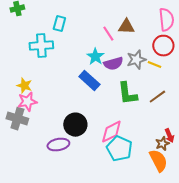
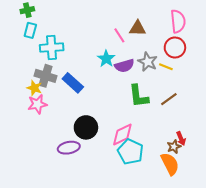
cyan rectangle: (59, 24) -> (30, 30), moved
gray star: (136, 60) -> (148, 62), turned -30
blue rectangle: (89, 81) -> (73, 83), moved
gray cross: (17, 119) -> (46, 76), moved

